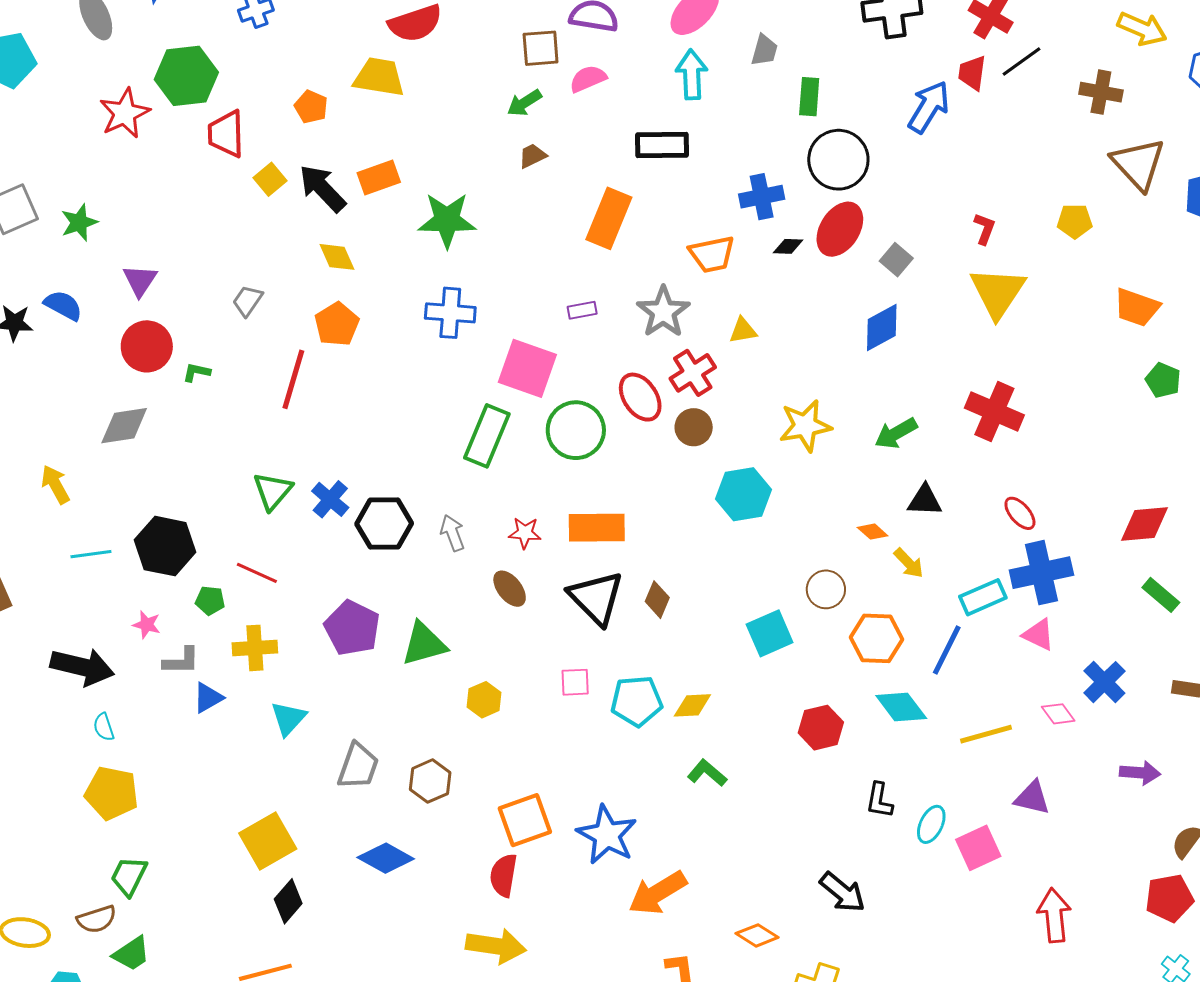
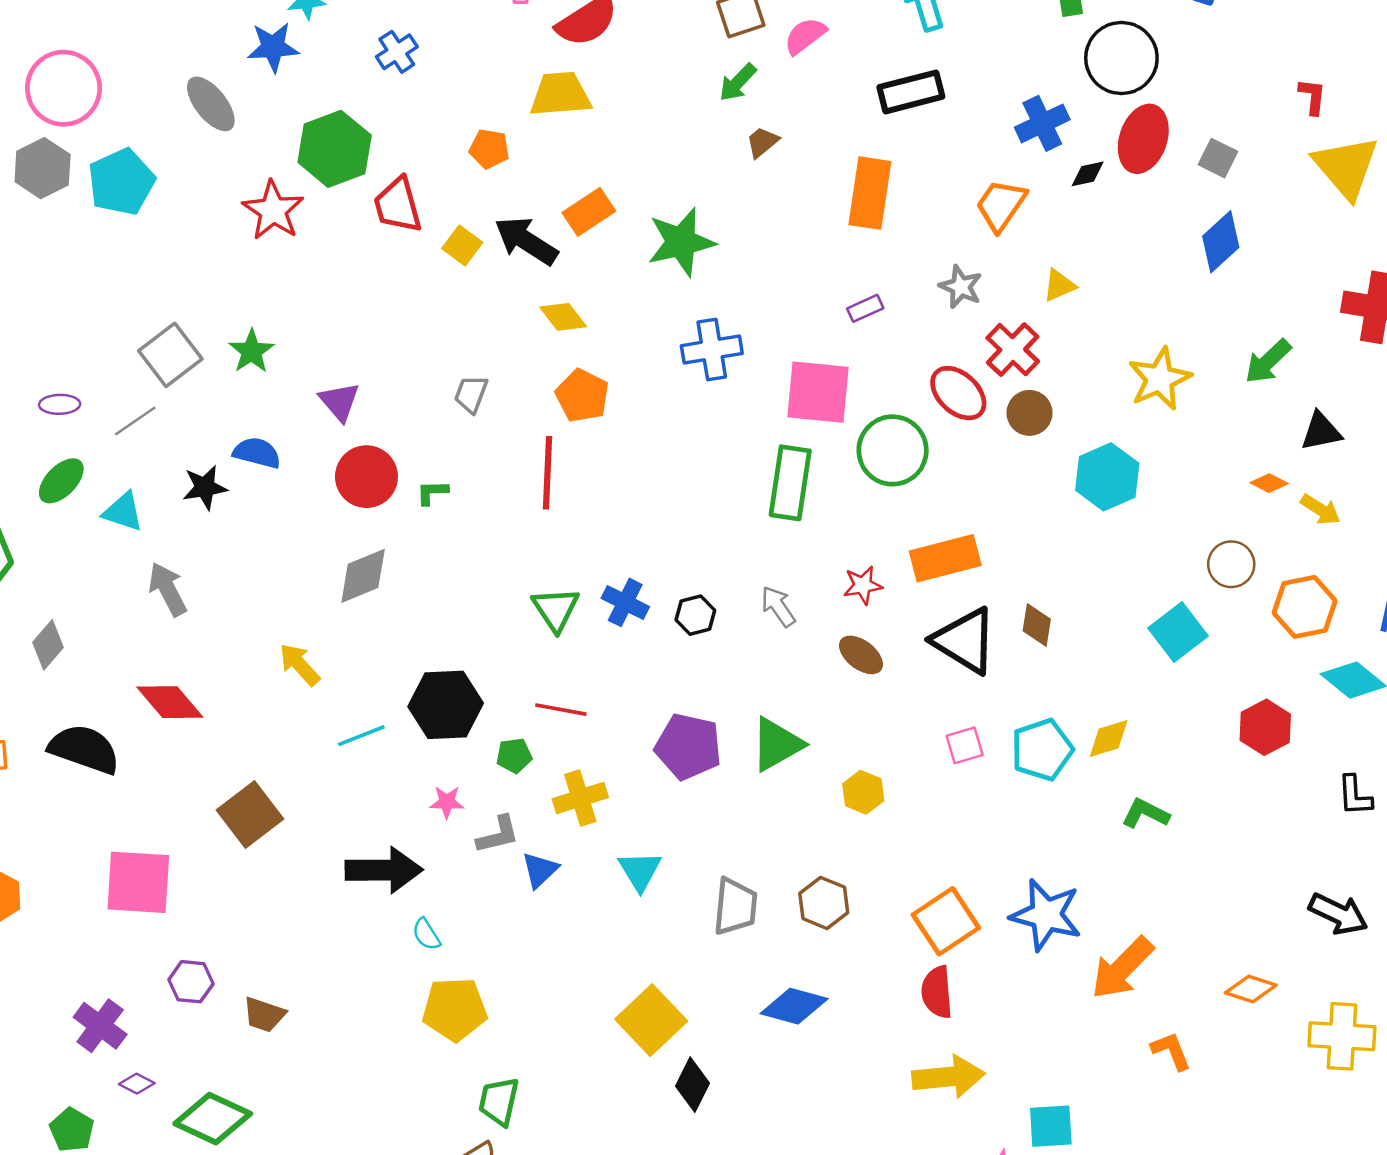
orange trapezoid: (712, 254) -> (1001, 205), turned 150
gray star: (663, 312) -> (961, 287), size x0.7
black hexagon: (384, 524) -> (695, 615), size x0.6

